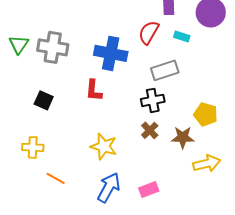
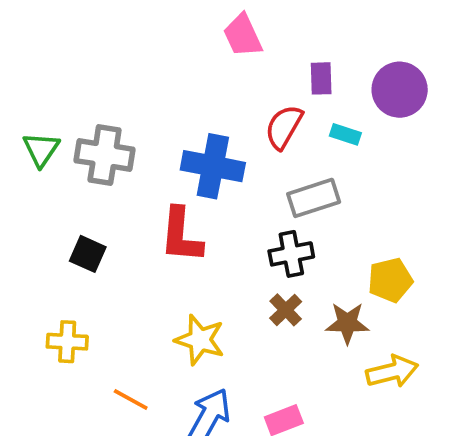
red L-shape: (94, 90) -> (181, 235), size x1.4
yellow pentagon: (206, 114) -> (390, 280), turned -30
orange line: (56, 178) -> (131, 400), moved

